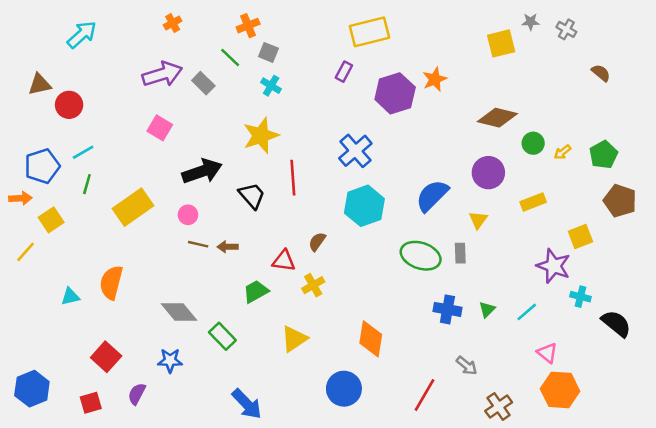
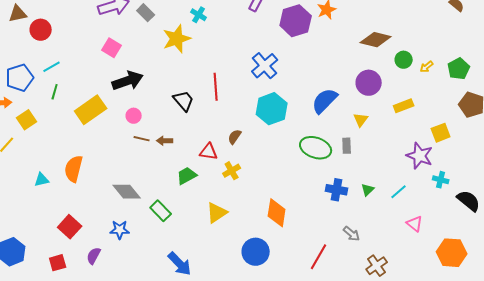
yellow star: (261, 136) -> (177, 39), moved
black arrow: (202, 171) -> (128, 81), moved
orange hexagon: (560, 390) -> (452, 253), moved

